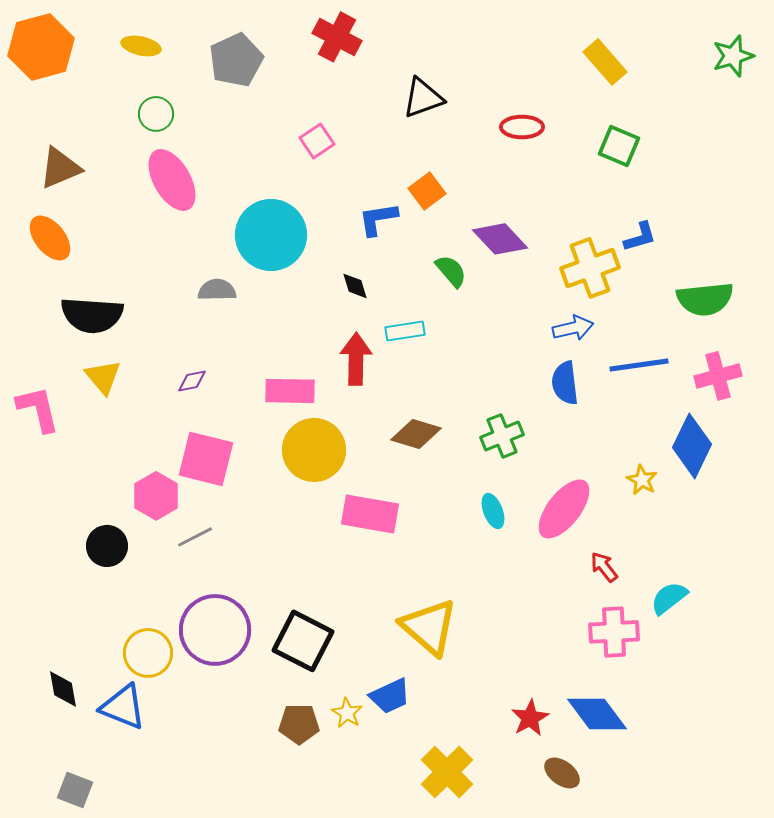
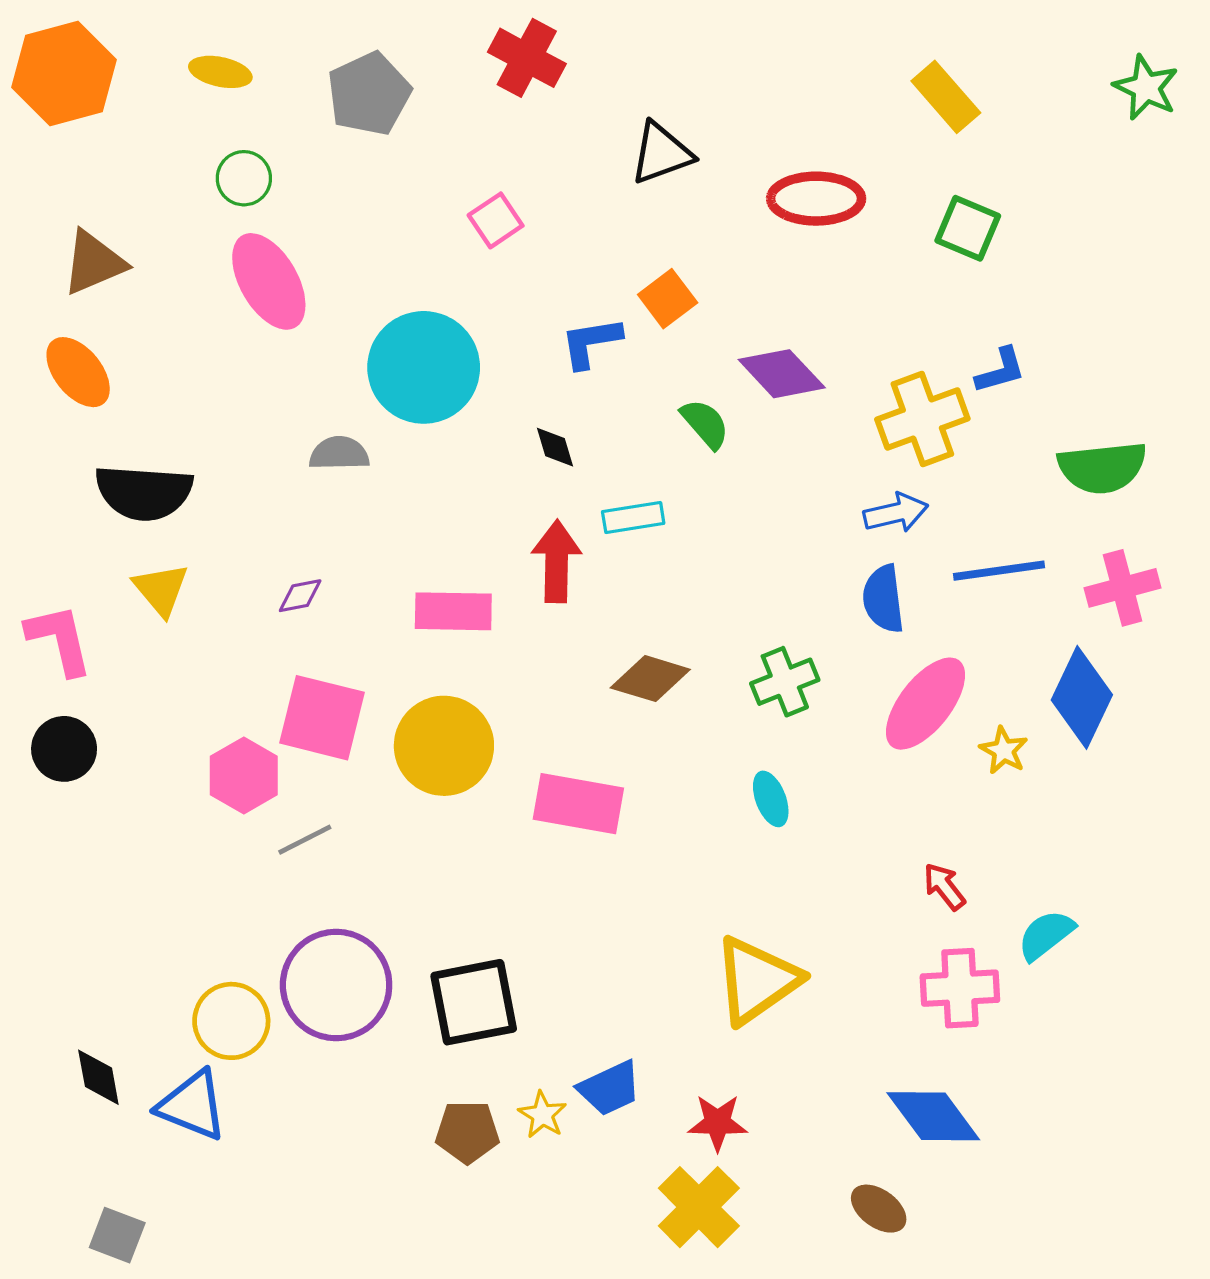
green star: (733, 56) -> (1146, 88), turned -30
red ellipse: (522, 127) -> (816, 199), size x1.4
yellow circle: (314, 450) -> (444, 746), moved
pink ellipse: (564, 509) -> (926, 704), moved
black circle: (107, 546) -> (64, 749), moved
yellow triangle: (429, 627) -> (757, 980), moved, turned 44
black square: (303, 641) -> (474, 1002), turned -38
red star: (530, 718) -> (718, 1123), moved, turned 30

